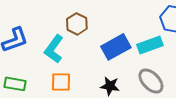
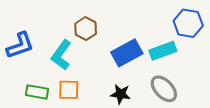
green rectangle: (15, 84) -> (37, 92), moved

